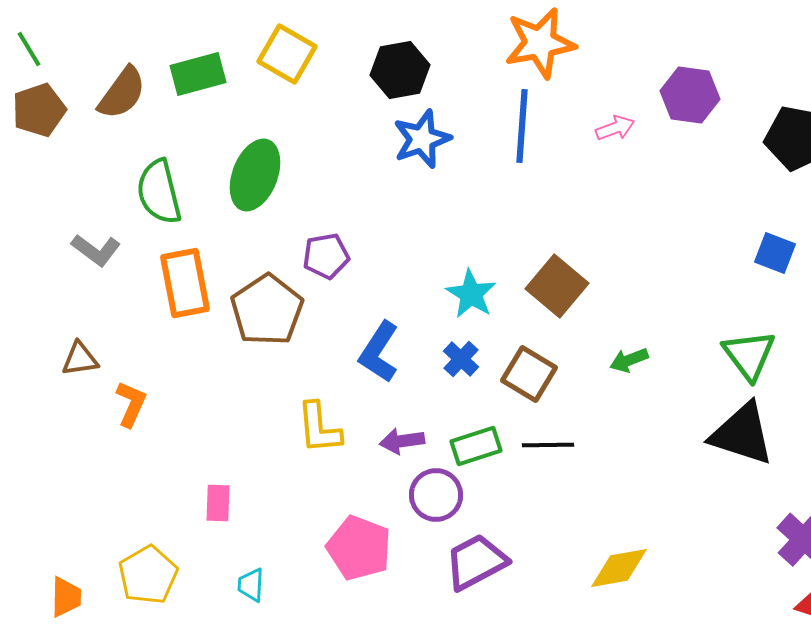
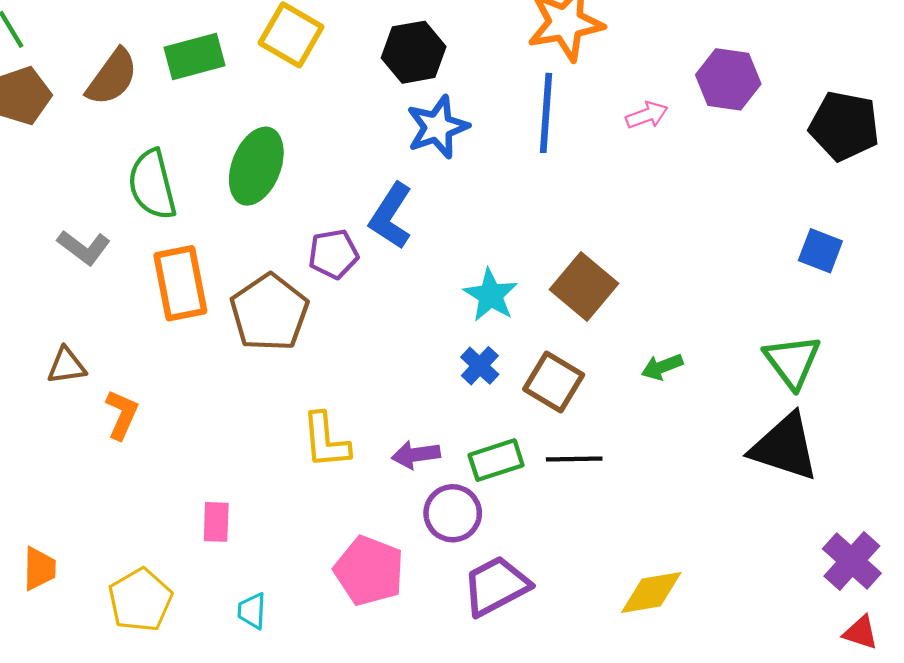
blue L-shape: (379, 352) -> (391, 216), moved
orange trapezoid: (66, 597) -> (39, 569), moved

